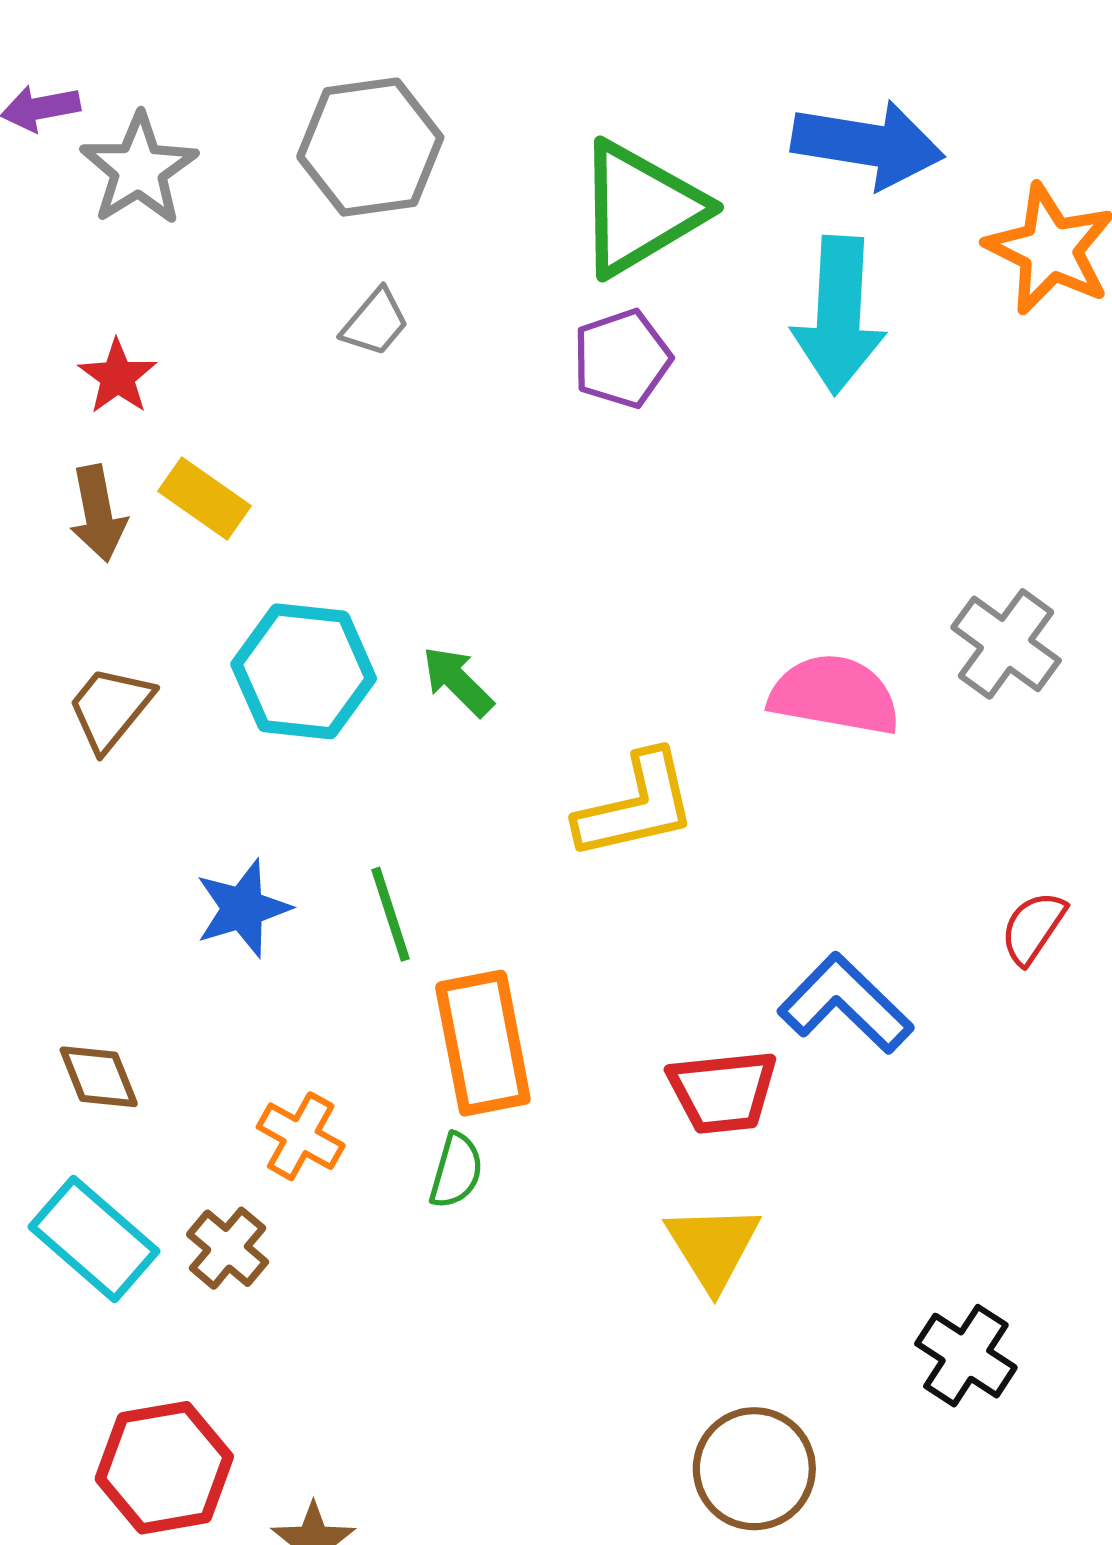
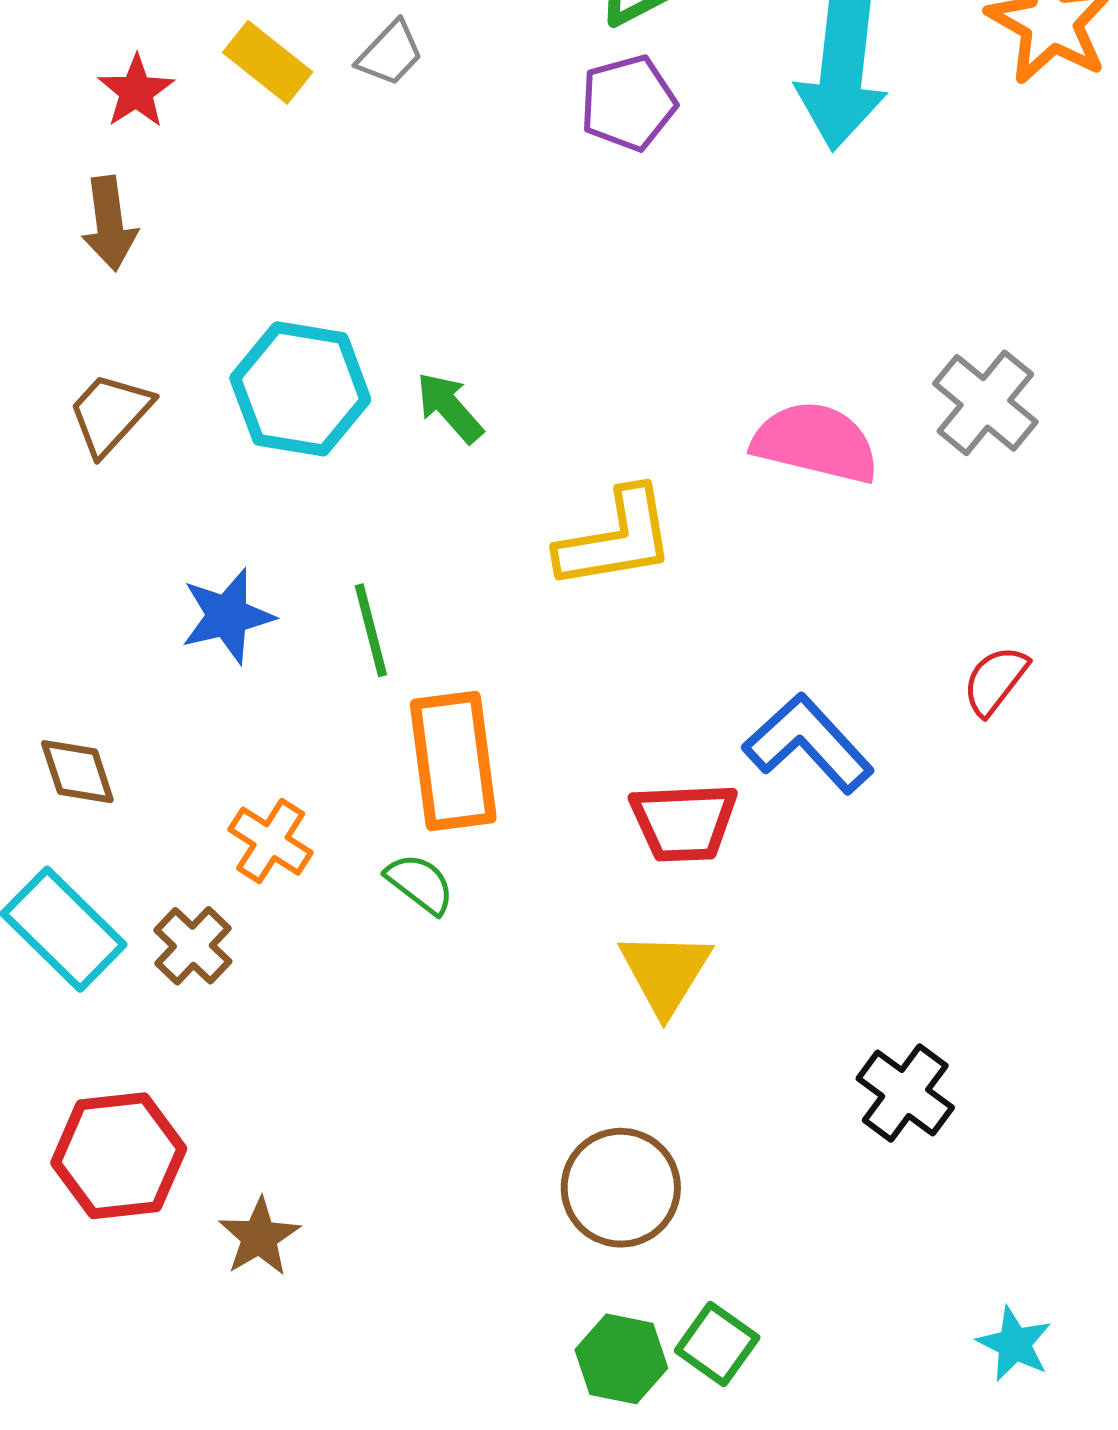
yellow rectangle: (204, 499) -> (268, 62), moved
green semicircle: (456, 1171) -> (420, 884), turned -72
brown circle: (754, 1469) -> (621, 1188), moved

